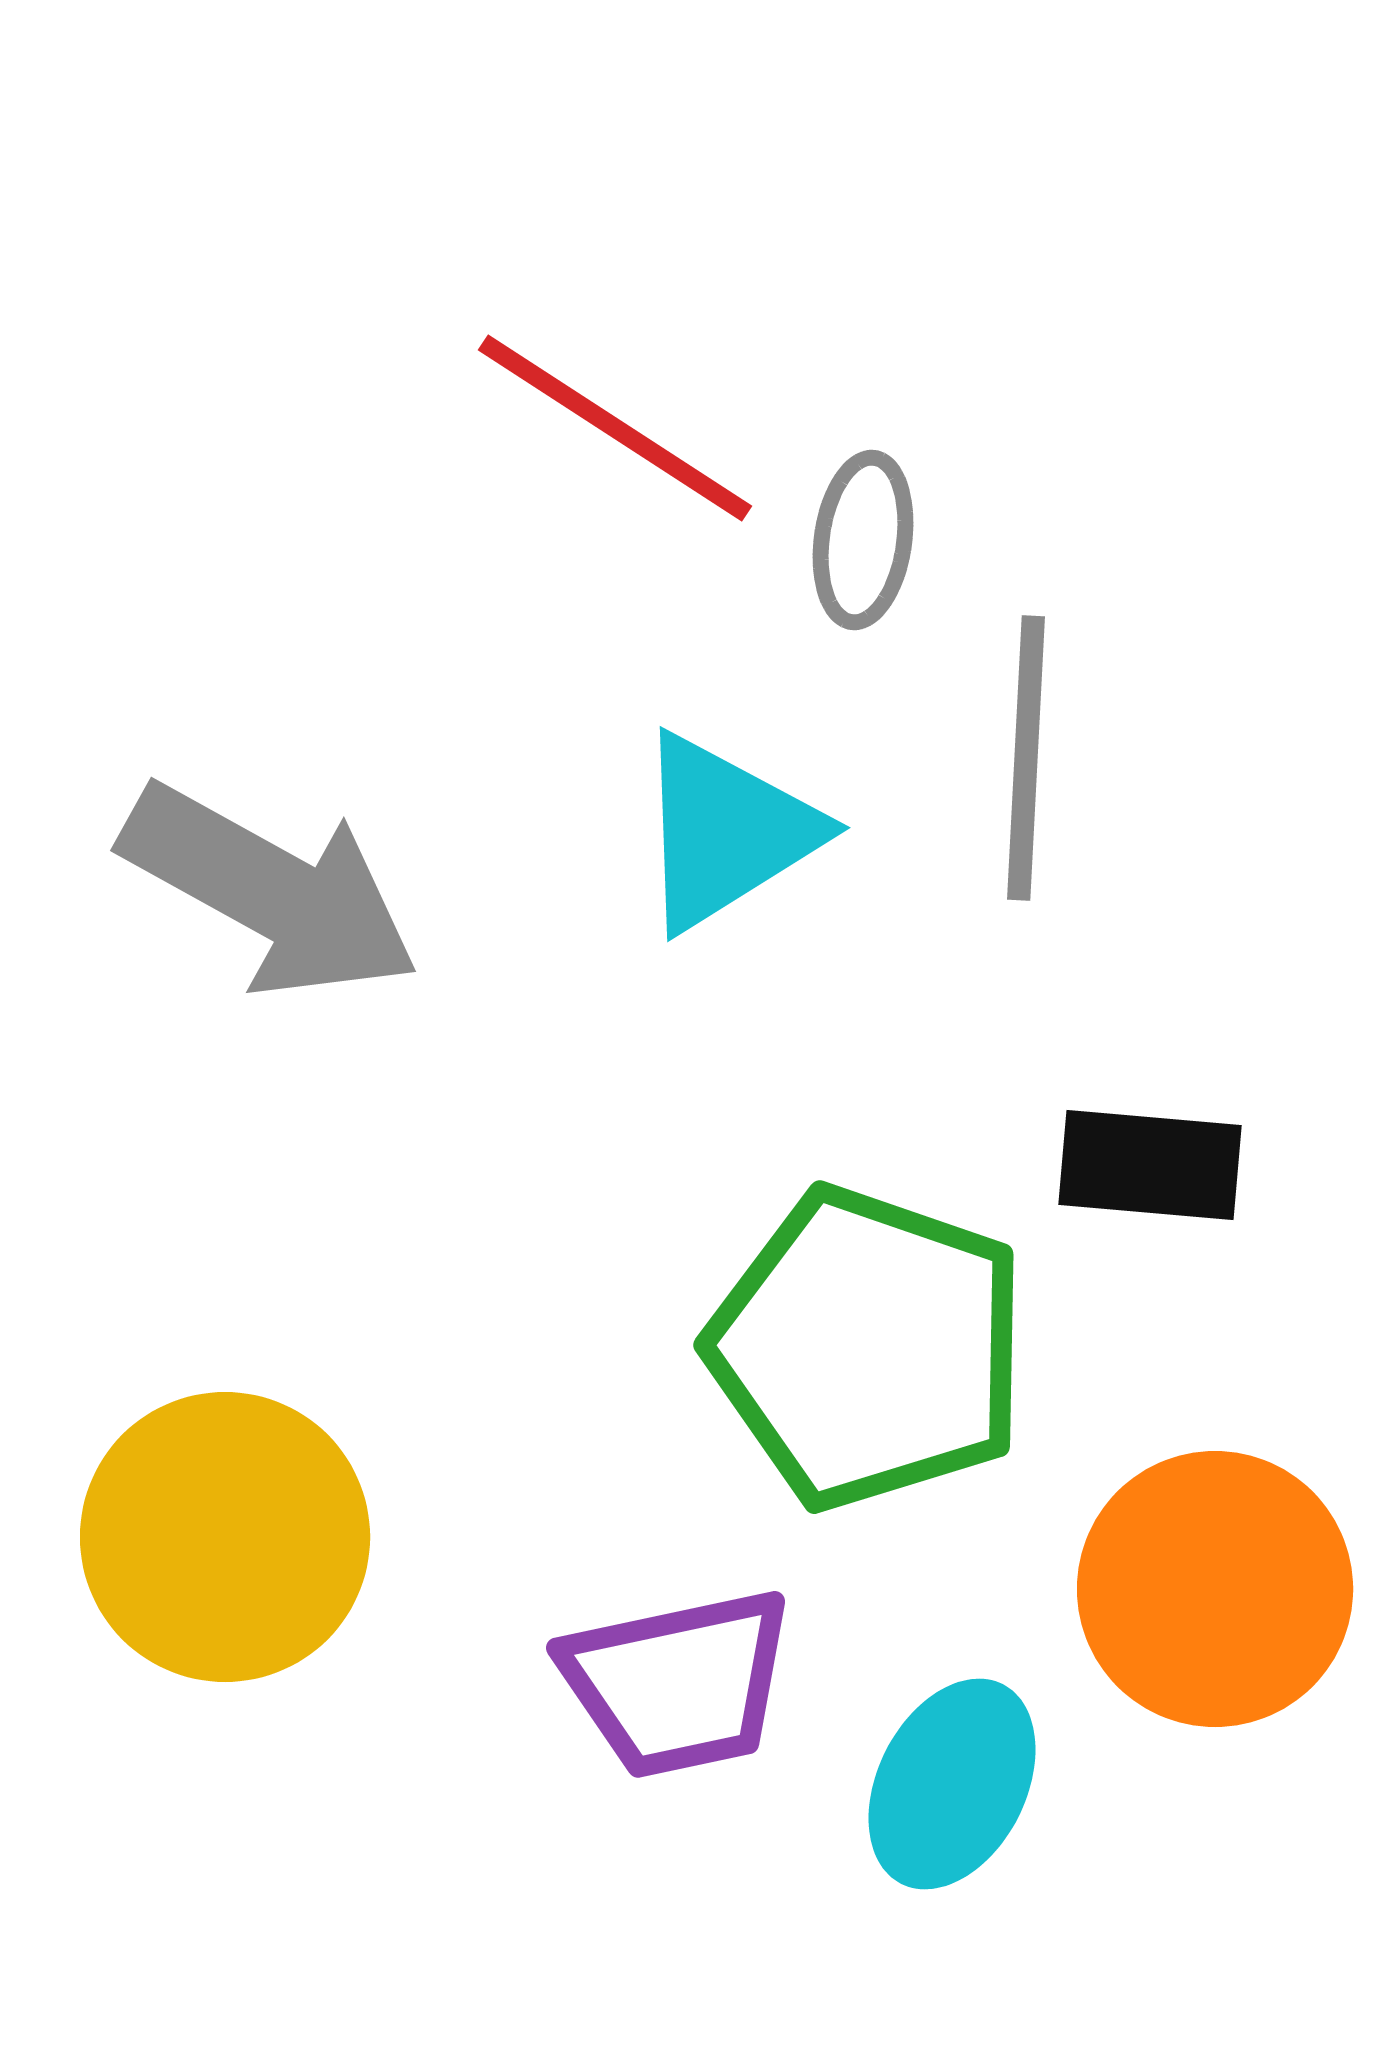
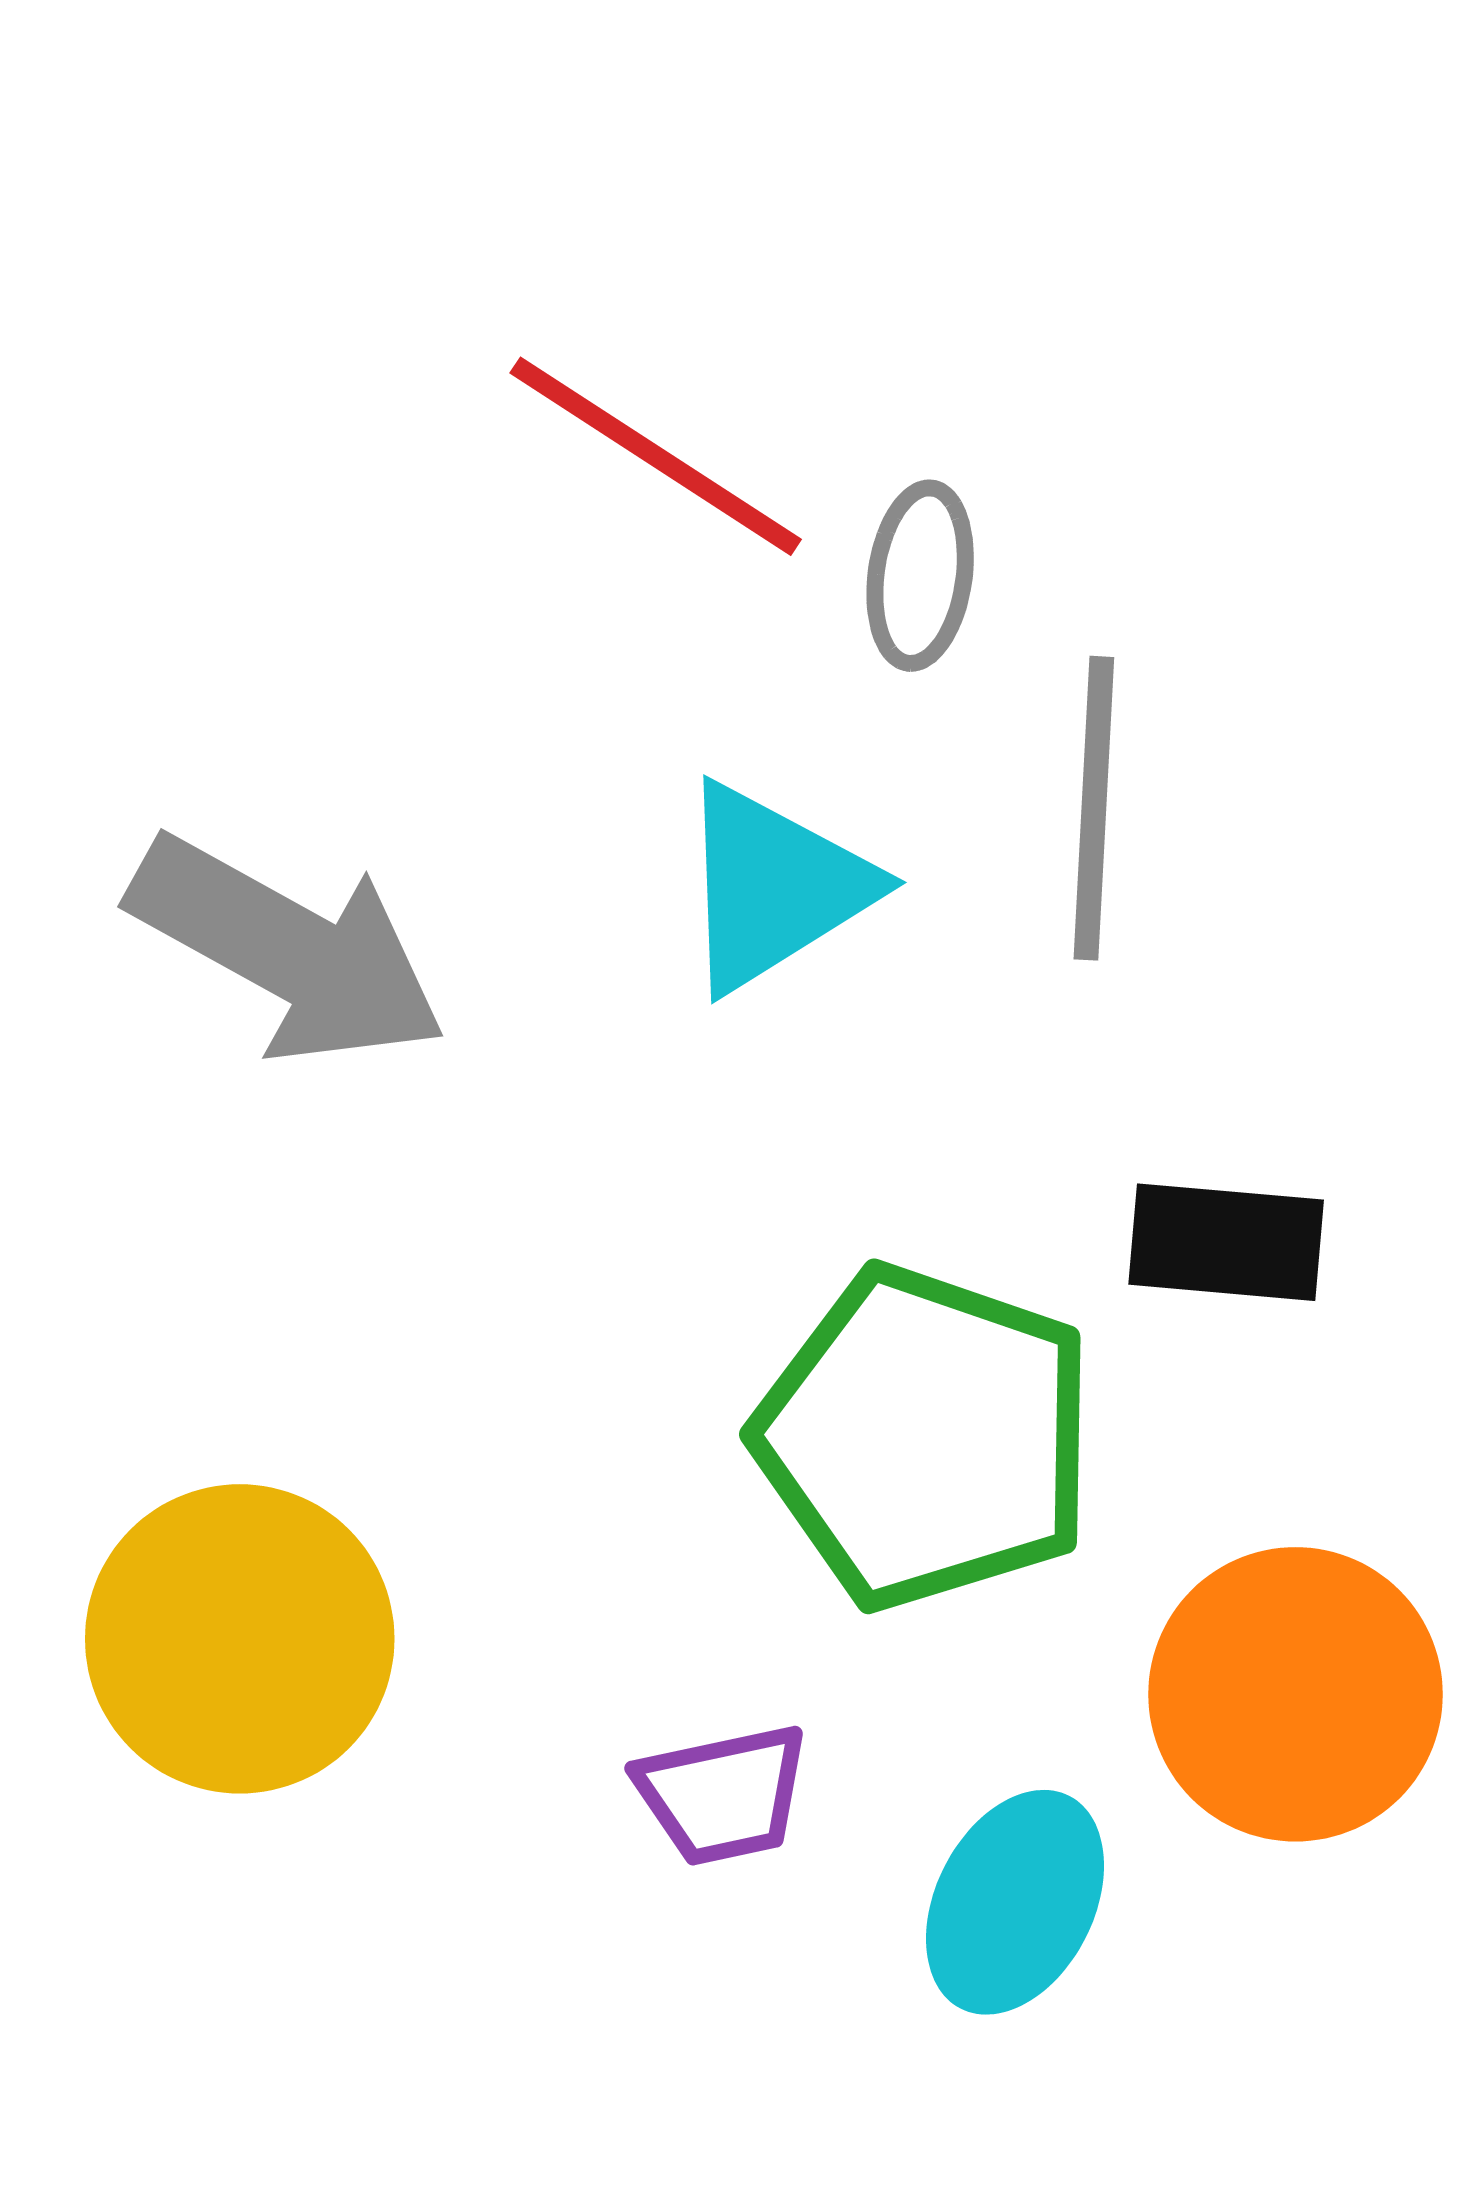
purple trapezoid: (678, 1683) -> (723, 1795), size x0.7

